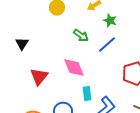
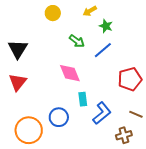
black triangle: (22, 44) -> (18, 49), size x1.5
red triangle: (39, 77) -> (18, 82), moved

